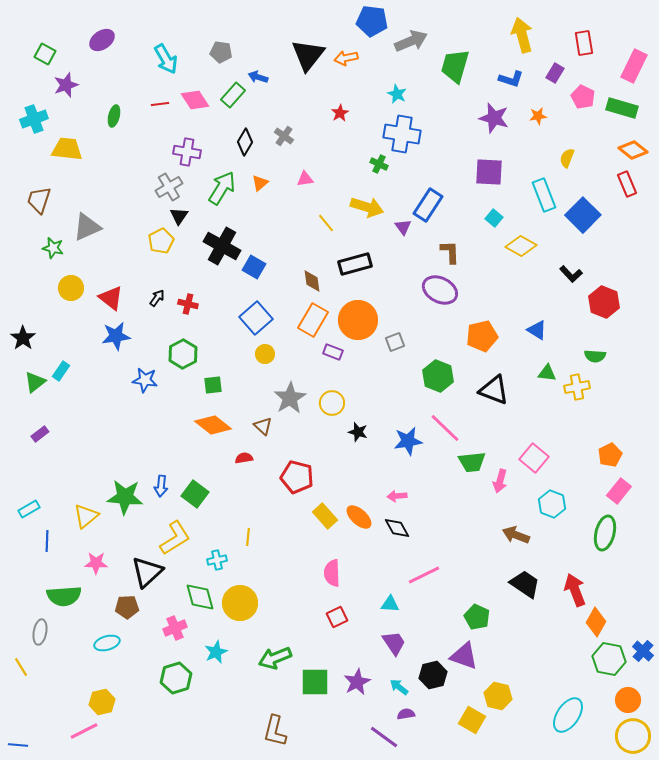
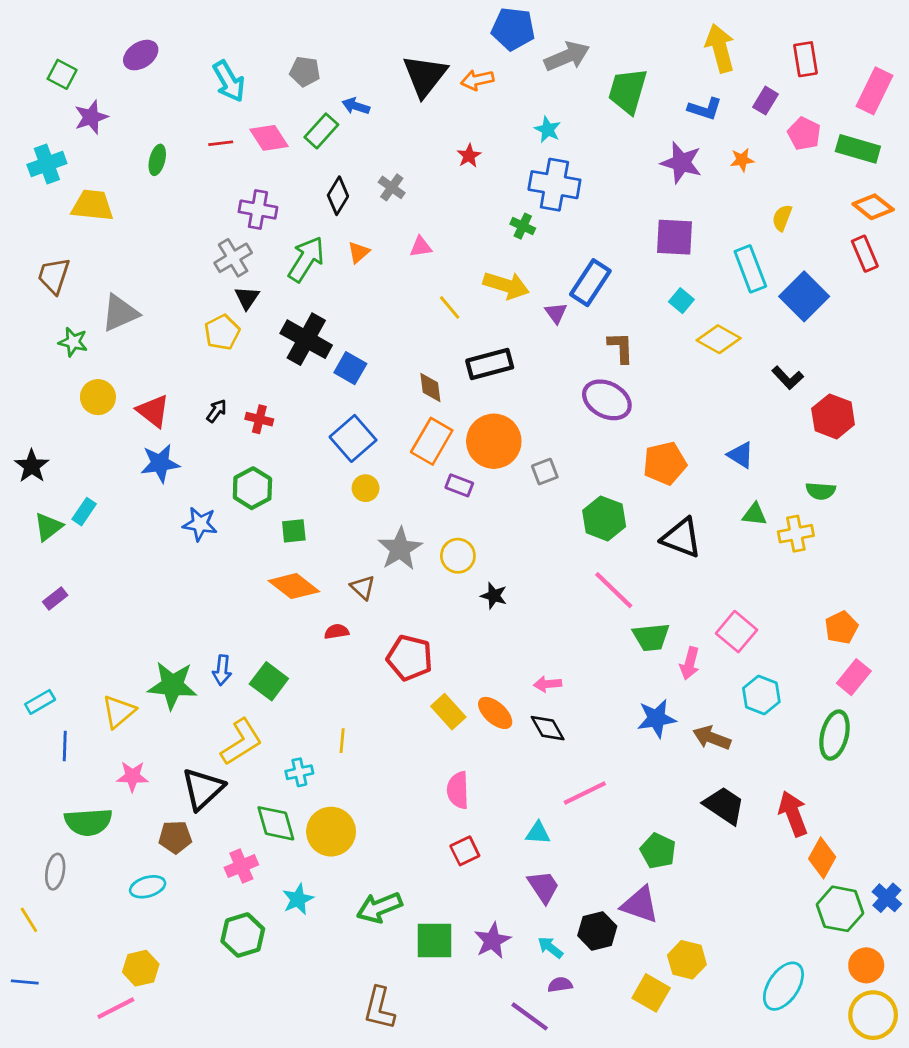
blue star: (408, 441) -> (657, 718), moved
blue line: (18, 745) -> (25, 982), moved

